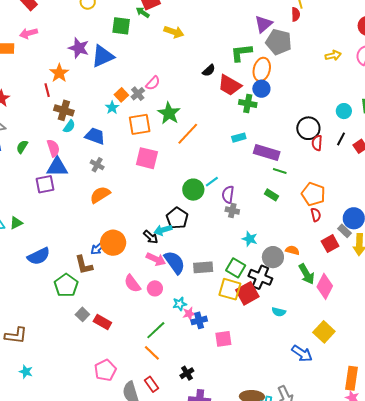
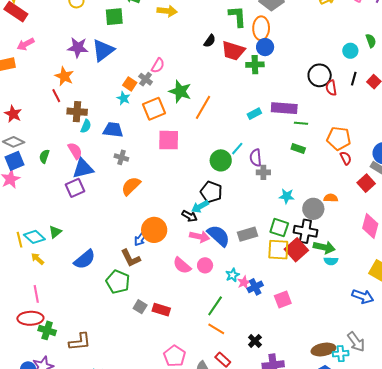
green L-shape: (241, 53) -> (237, 16), turned 105
cyan rectangle: (239, 138) -> (254, 114), moved
green arrow: (307, 274) -> (324, 247), moved, turned -35

